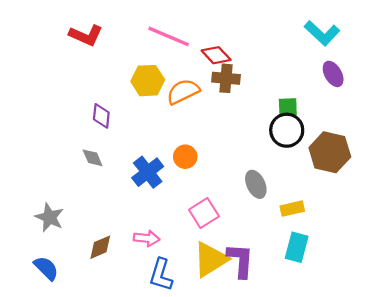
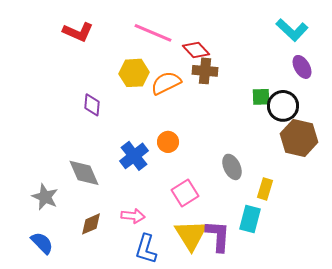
black circle: (287, 130) -> (283, 106), moved
gray diamond: (93, 158) -> (84, 173), moved, size x1.6
yellow rectangle: (292, 209) -> (265, 189), turned -60
cyan rectangle: (297, 247) -> (250, 219), moved
yellow triangle: (211, 259) -> (191, 235), turned -30

